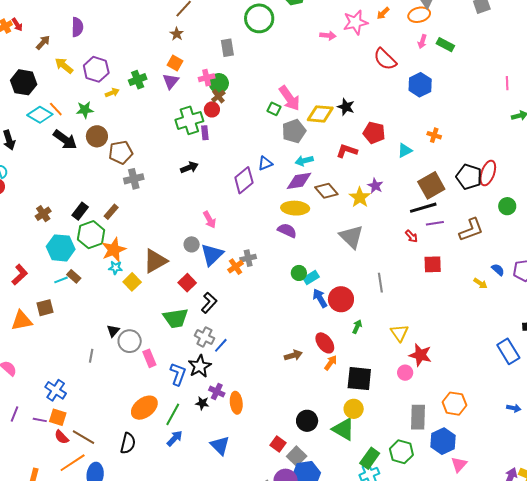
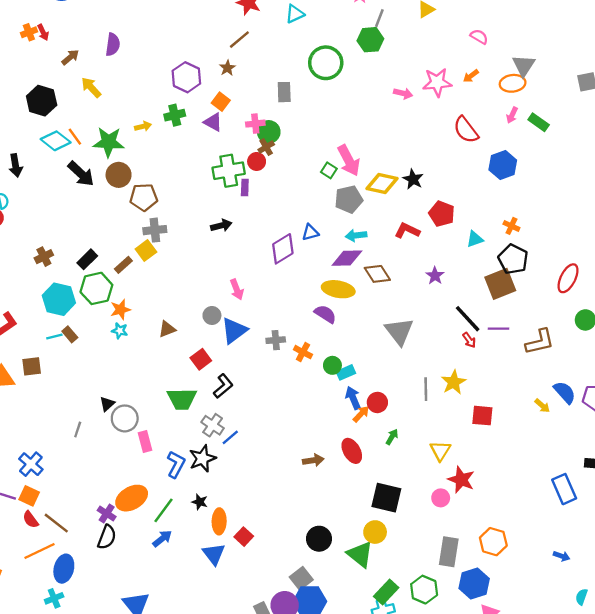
purple hexagon: (96, 69) -> (186, 77), moved
purple triangle: (171, 81) -> (213, 122), turned -48
green star: (85, 110) -> (109, 142), size x1.5
black pentagon: (469, 177) -> (513, 259), moved
yellow star: (360, 197) -> (454, 382), moved
black line: (423, 208) -> (468, 319), moved, turned 56
orange star: (114, 250) -> (120, 310), size x0.7
brown triangle: (155, 261) -> (167, 329), size x0.6
red square: (433, 264) -> (482, 416), moved
orange cross: (236, 267) -> (303, 352), moved, turned -35
blue semicircle: (498, 270) -> (565, 392), size x1.5
yellow square: (132, 282) -> (146, 250), moved
red circle: (341, 299) -> (377, 402), size x0.7
orange arrow: (331, 363) -> (361, 414), moved
purple cross: (217, 392) -> (107, 513), moved
orange ellipse: (236, 403) -> (219, 521), moved
red square: (278, 444) -> (244, 537), moved

